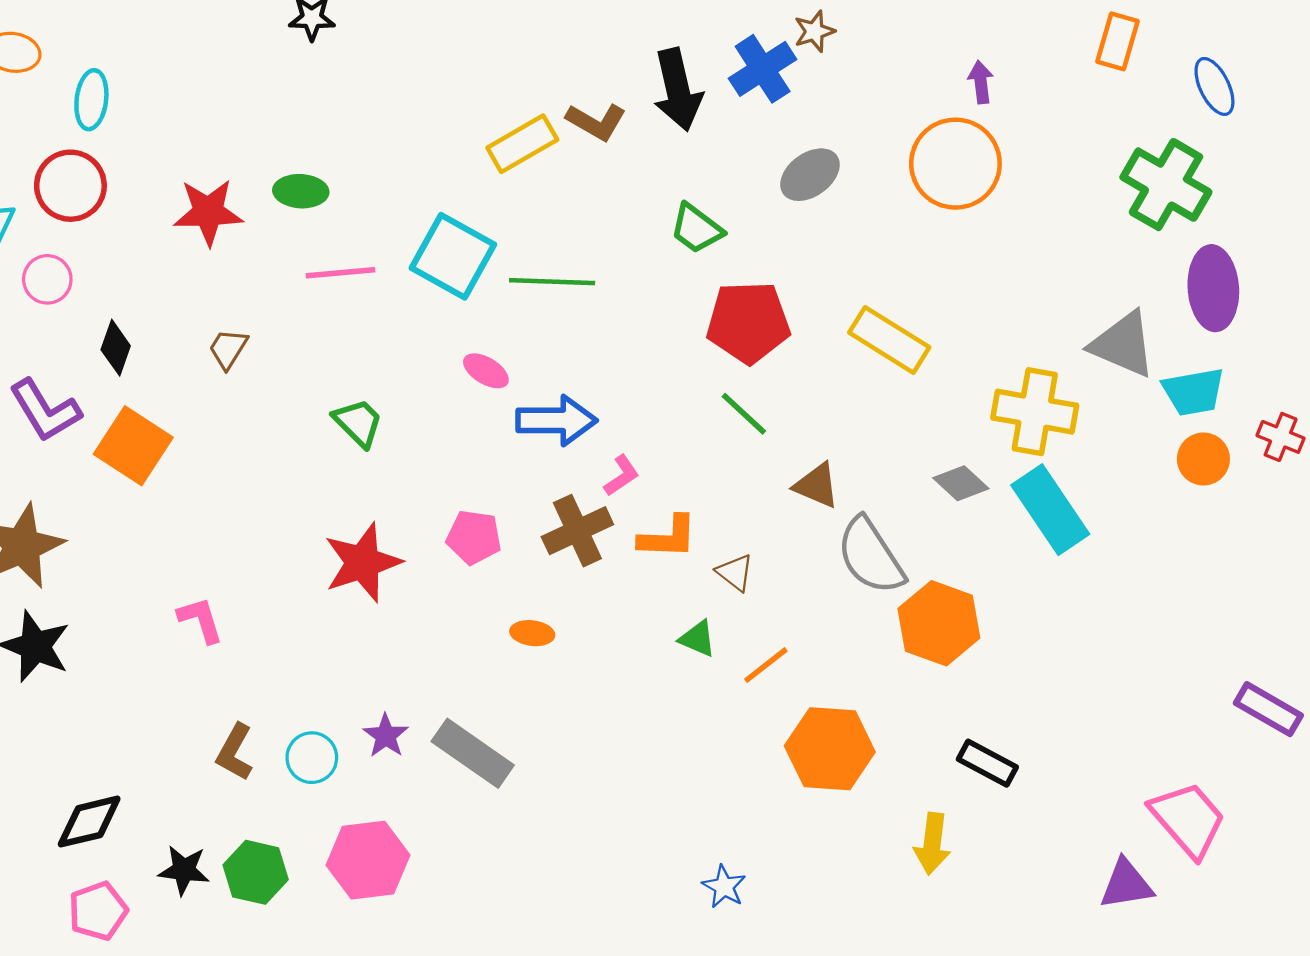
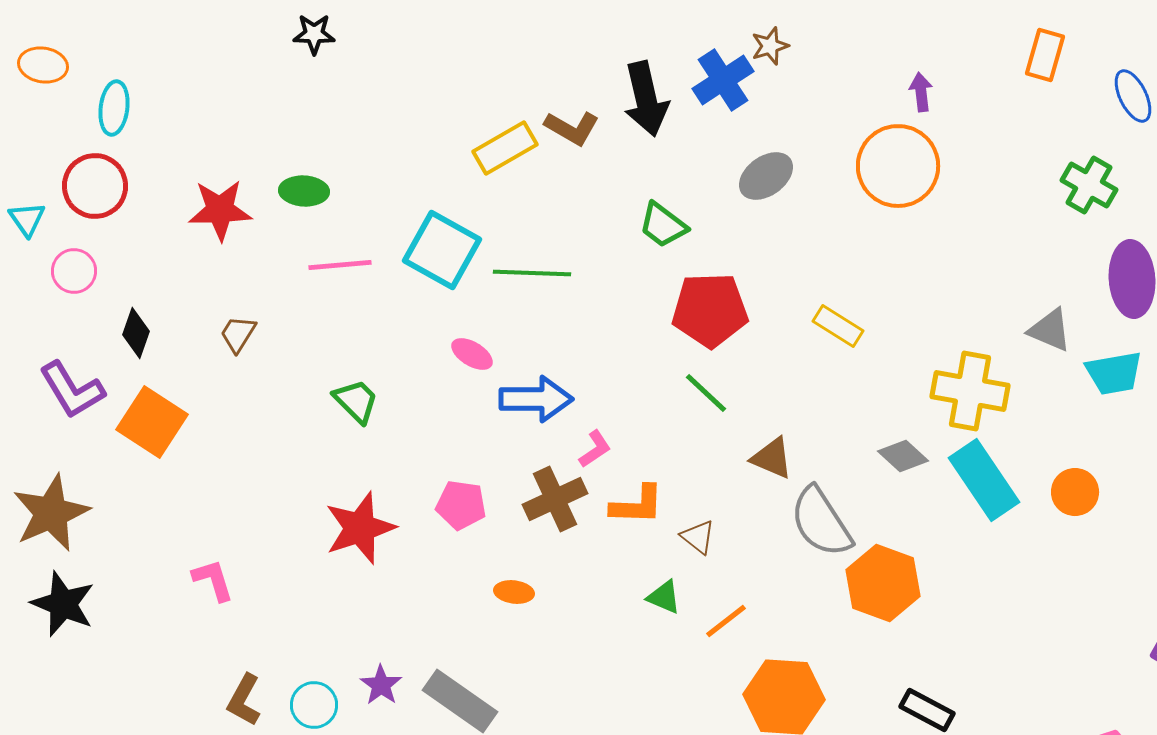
green cross: (1166, 185) -> (1089, 185), size x0.7
yellow rectangle: (889, 340) -> (838, 326), size x0.7
gray triangle: (1123, 344) -> (1050, 330), size x0.7
orange circle: (1203, 459) -> (1075, 492), moved

